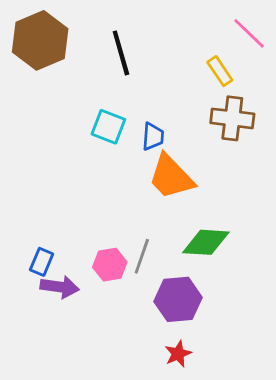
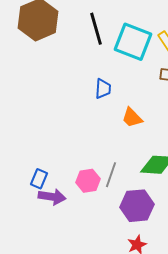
cyan square: (108, 127) -> (133, 42), moved, size x1.5
blue trapezoid: (153, 136) -> (103, 89), moved
orange trapezoid: (171, 177) -> (132, 118), size x0.6

